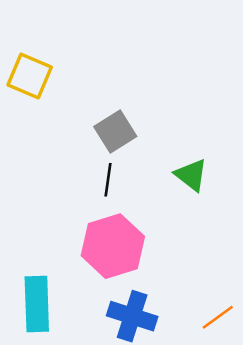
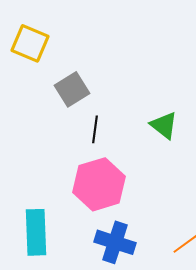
gray square: (115, 131) -> (72, 89), moved

